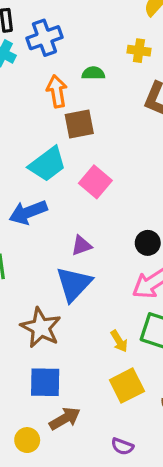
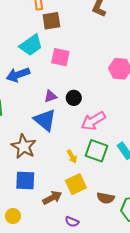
pink square: (95, 182) -> (60, 57), turned -30
black circle: (148, 243) -> (74, 98), moved
blue triangle: (74, 284) -> (45, 120), turned -35
brown arrow: (65, 419) -> (52, 198), moved

